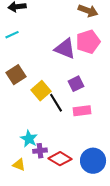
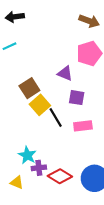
purple triangle: (65, 49) -> (65, 73), moved, size x0.7
brown square: (16, 75) -> (29, 88), moved
purple square: (76, 84) -> (77, 98), turned 35

